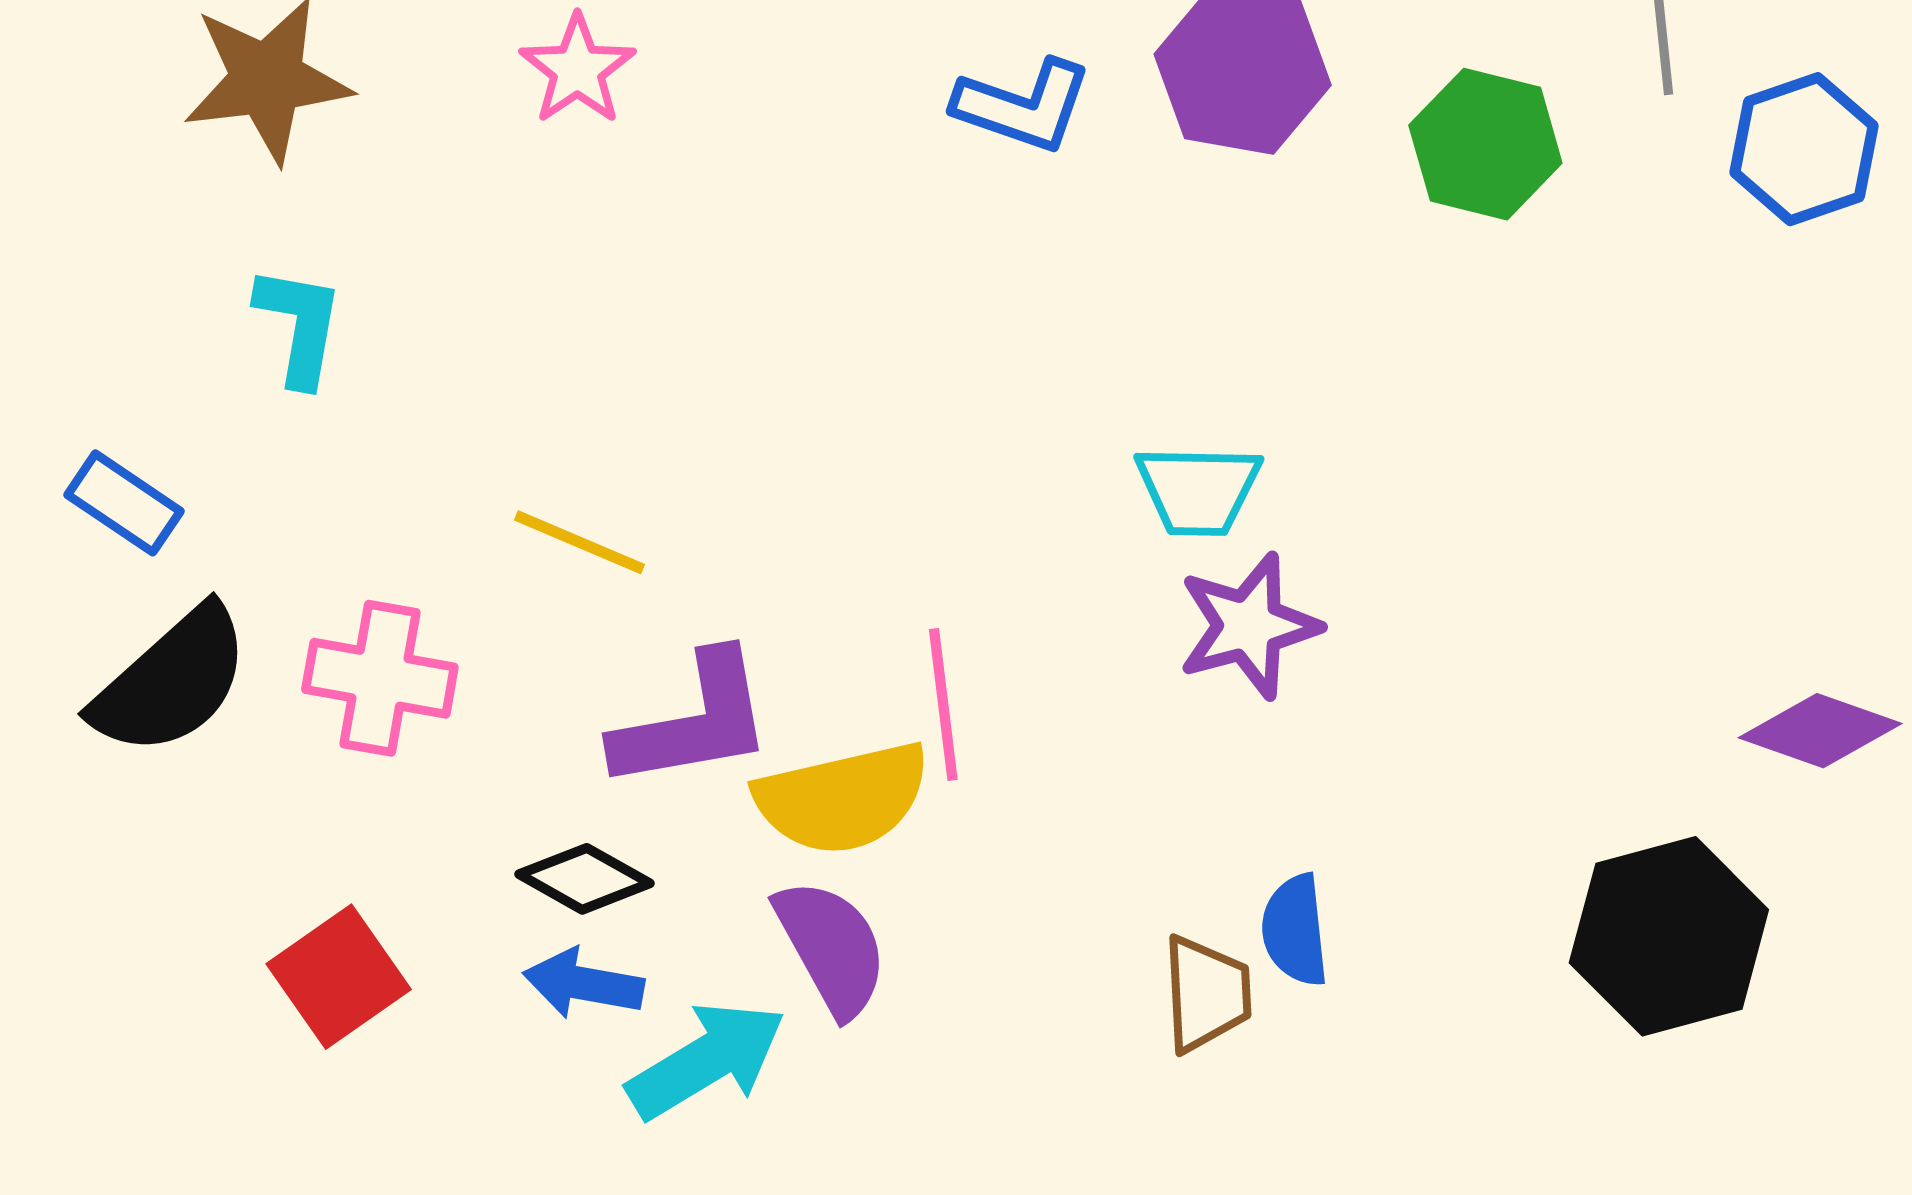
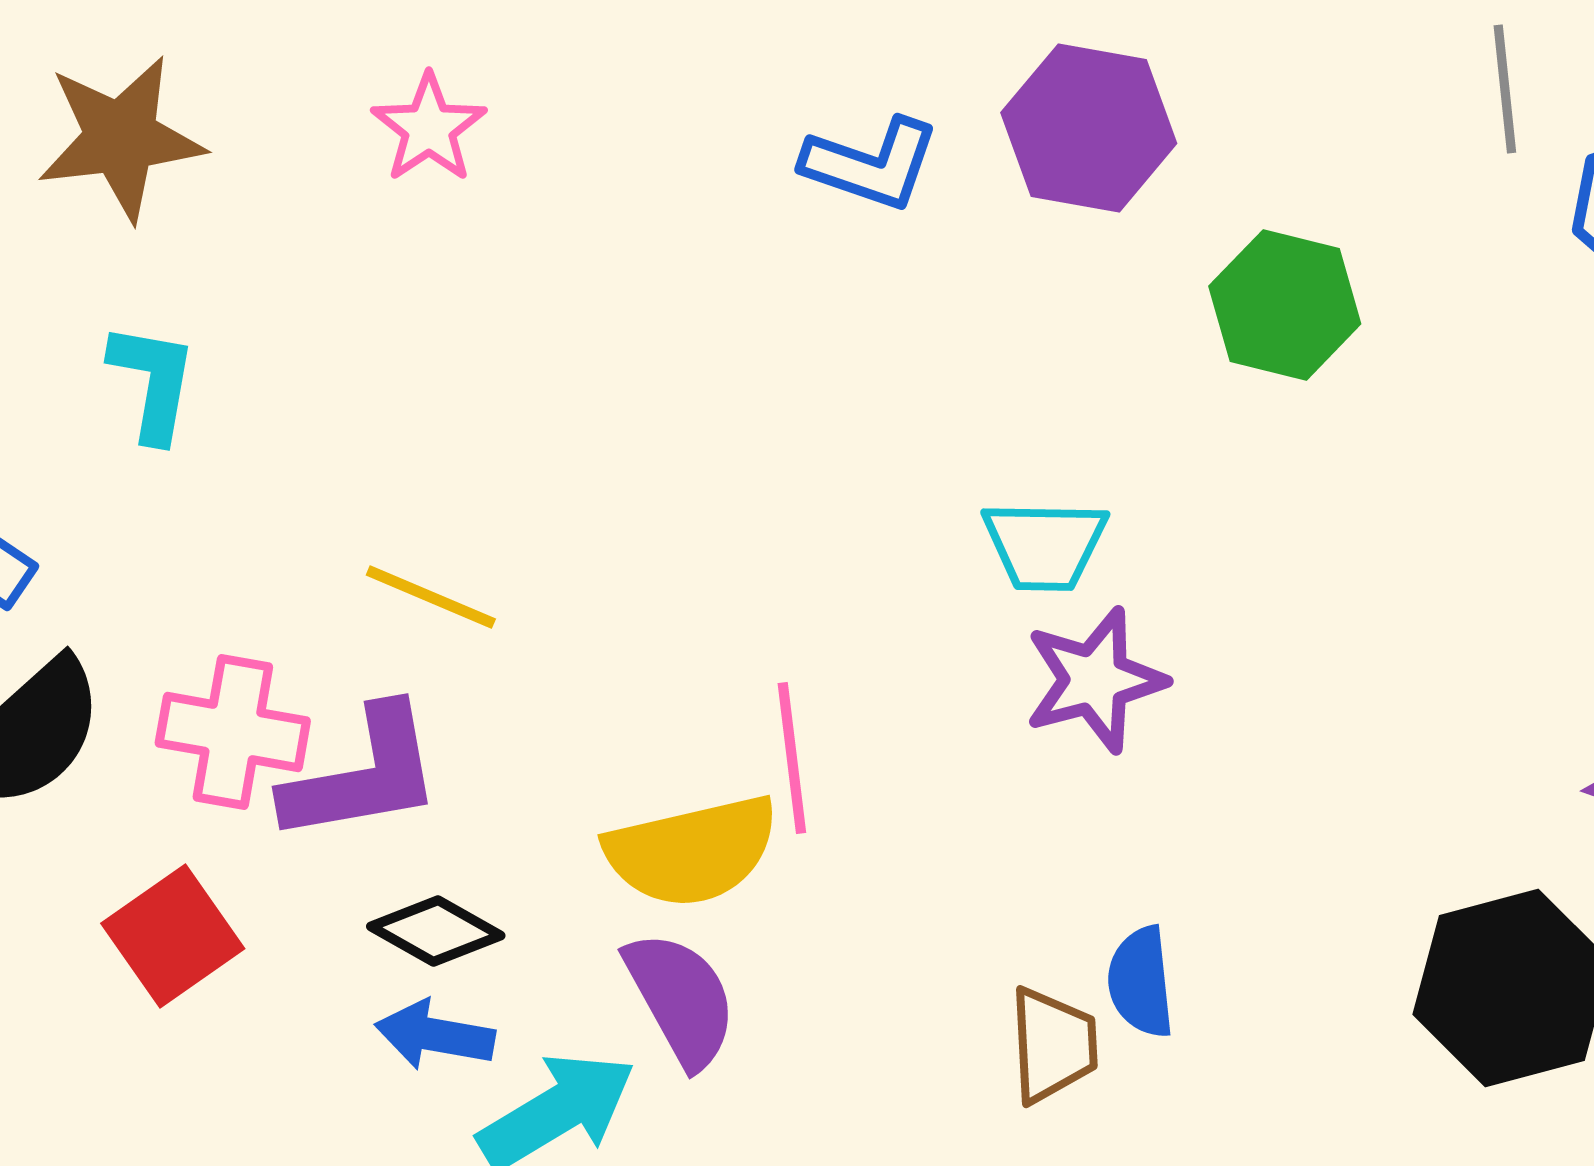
green hexagon: (1485, 144) -> (1285, 305), moved
purple L-shape: (693, 722) -> (363, 775), moved
red square: (339, 977) -> (173, 936), moved

